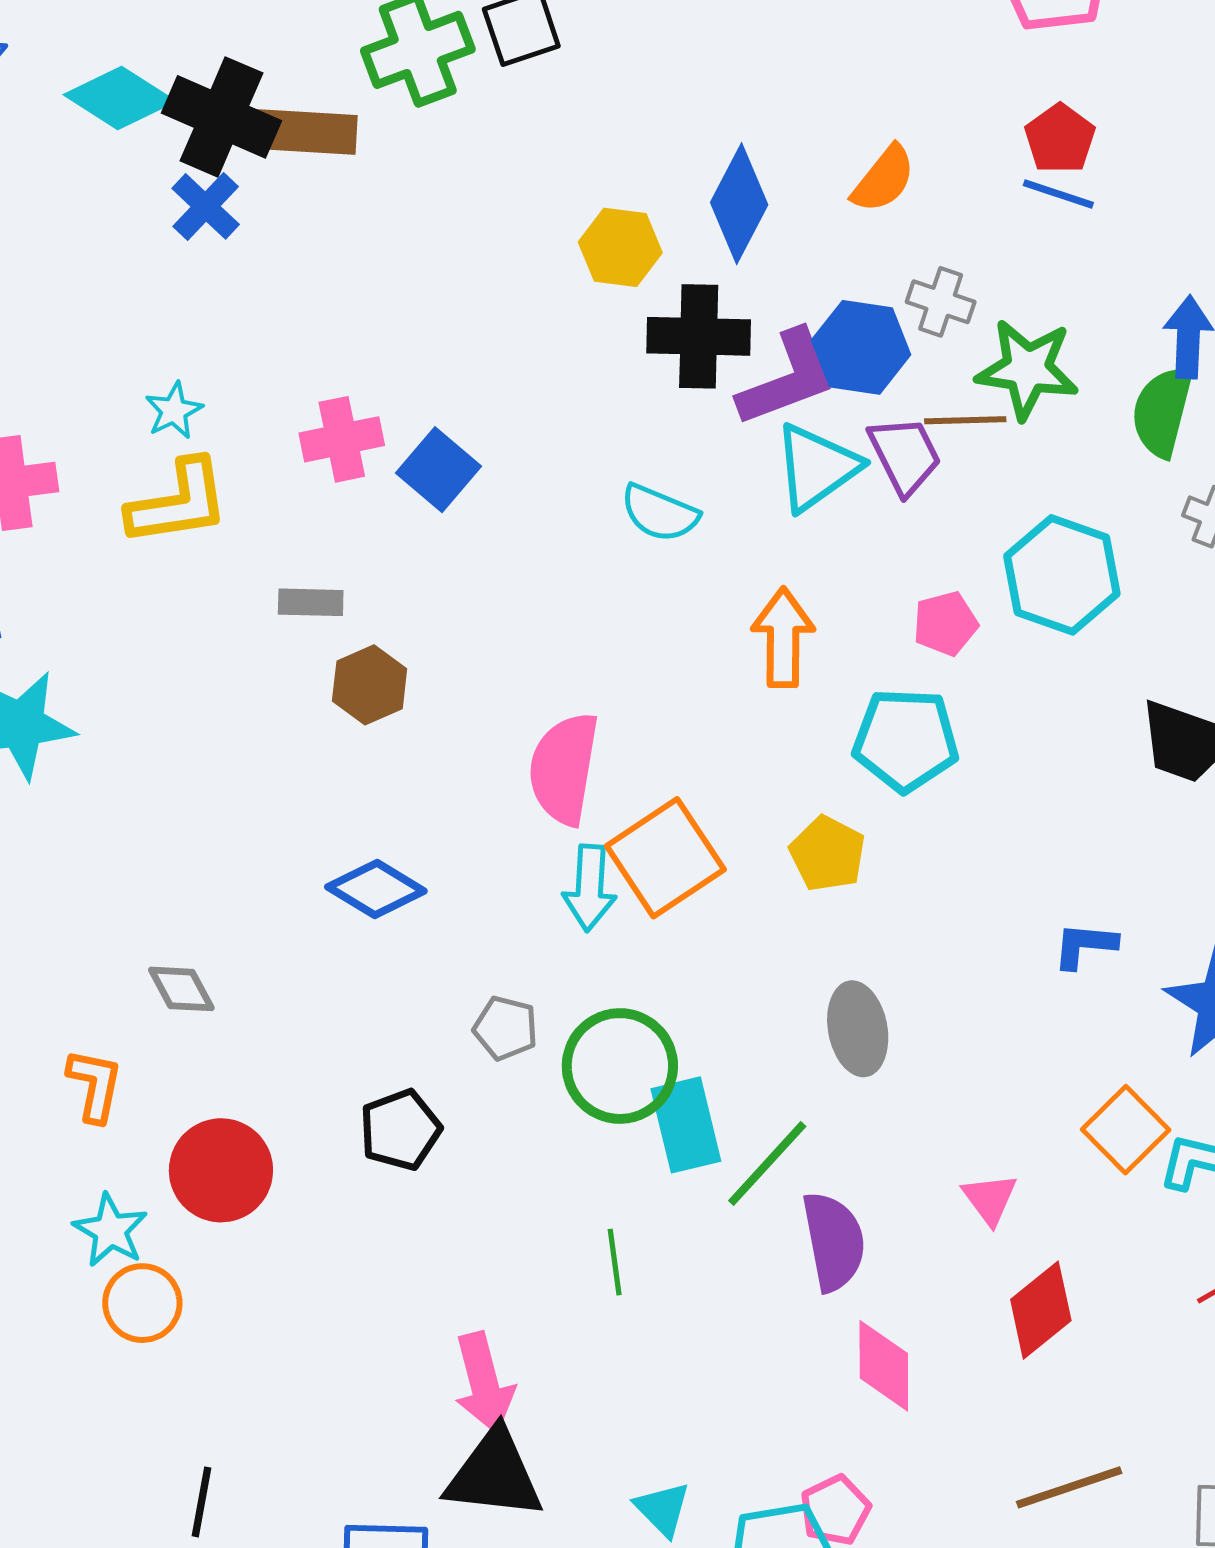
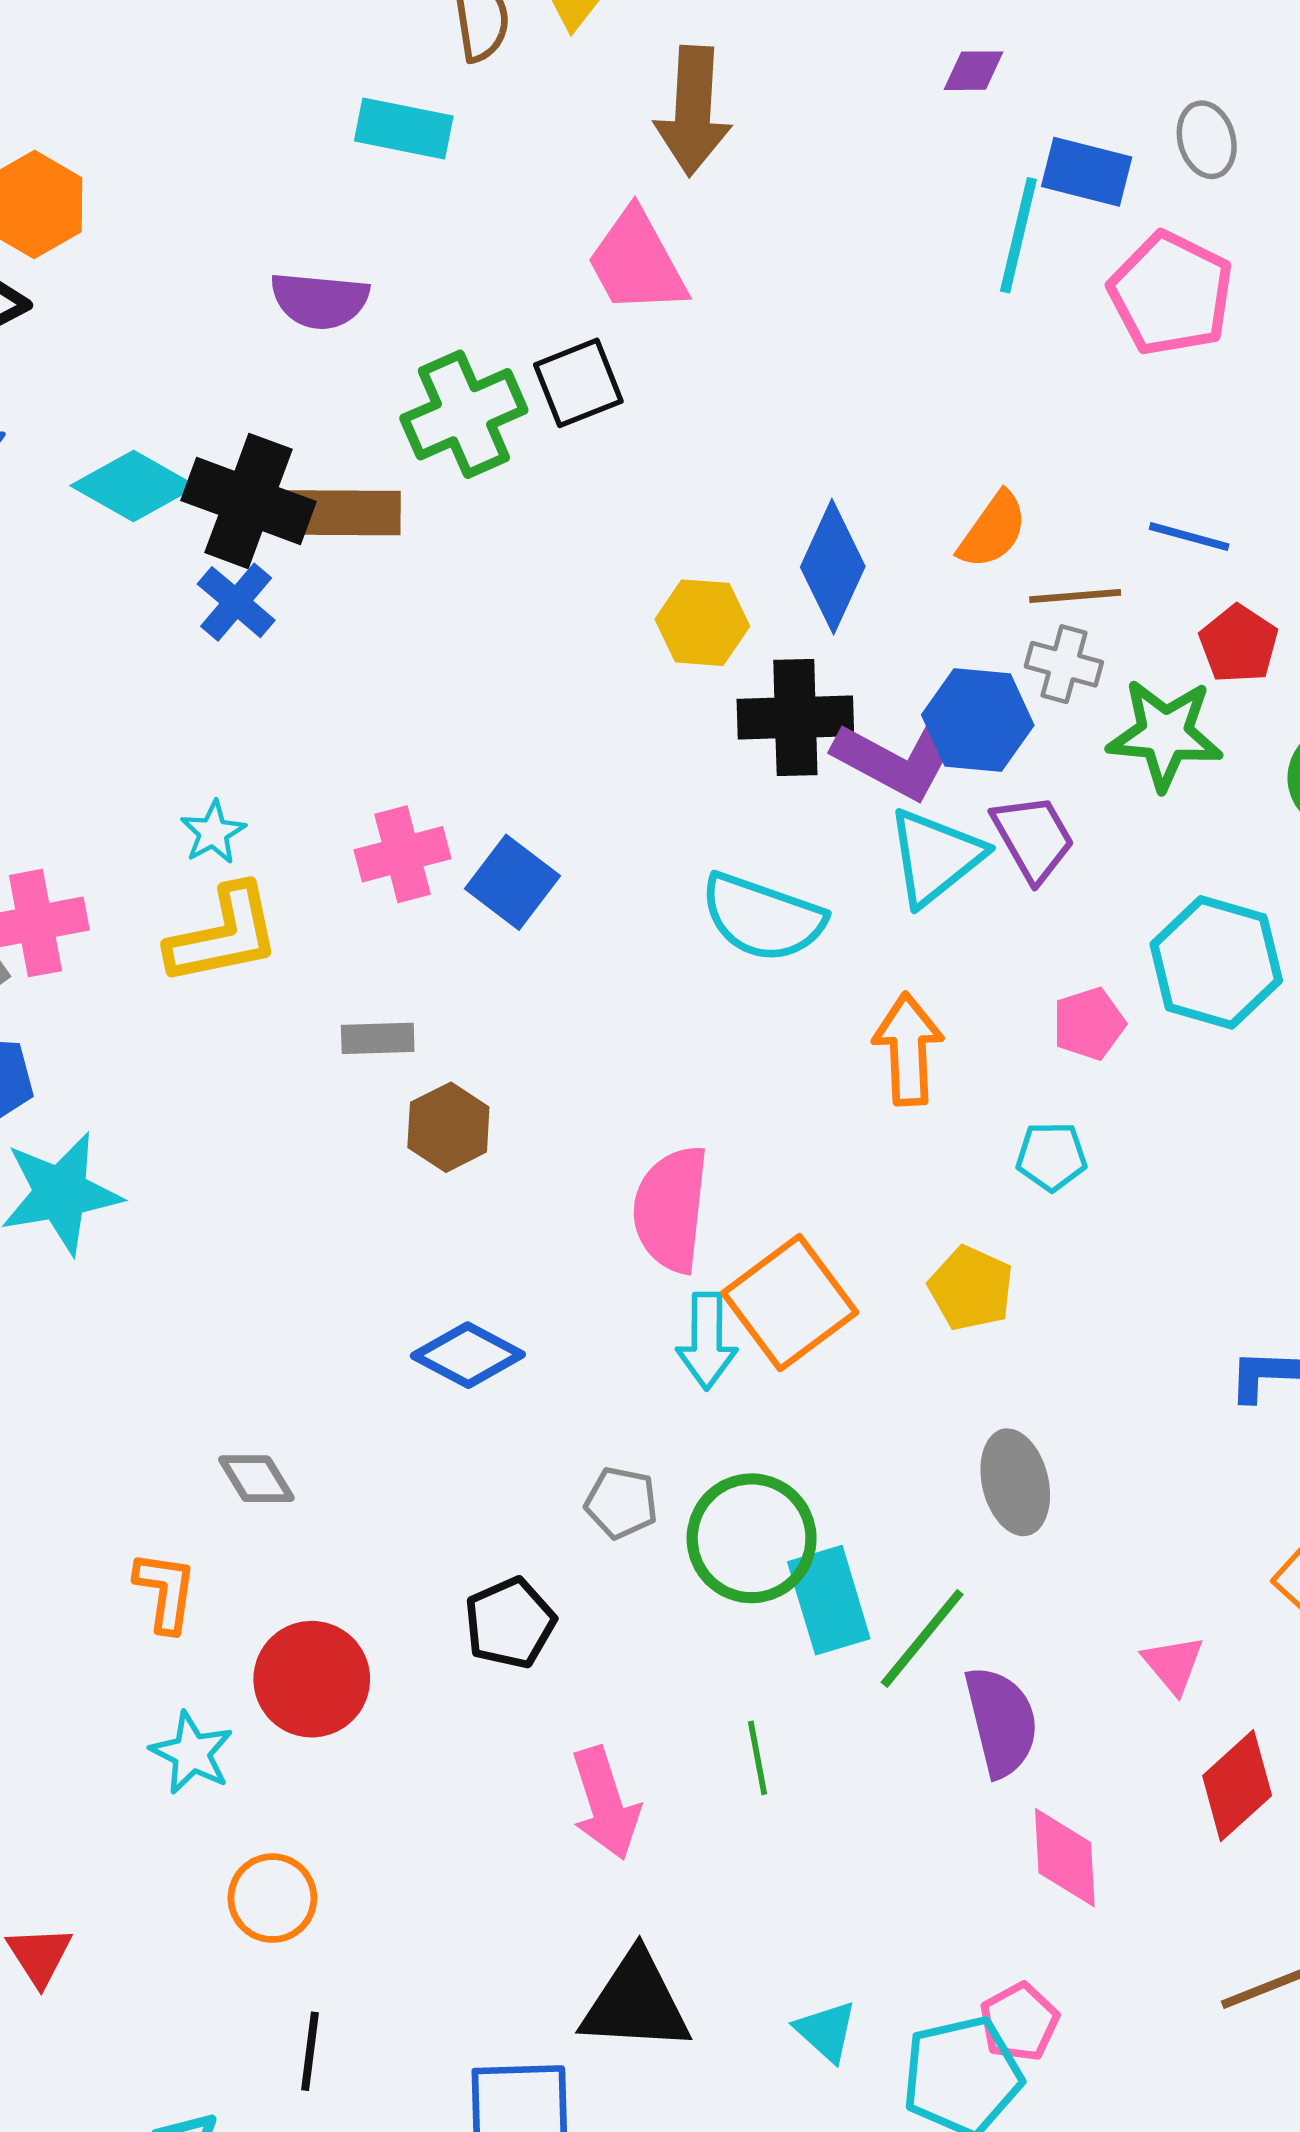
red pentagon: (1060, 139) -> (1239, 644), moved
purple L-shape: (787, 378) -> (897, 759), turned 52
brown line: (965, 420) -> (1075, 596), moved
cyan semicircle: (660, 513) -> (763, 917), size x1.4
cyan pentagon: (906, 740) -> (1051, 1156), size x0.6
orange circle: (142, 1303) -> (272, 1898), moved
pink arrow: (484, 1383) -> (605, 1803), moved

